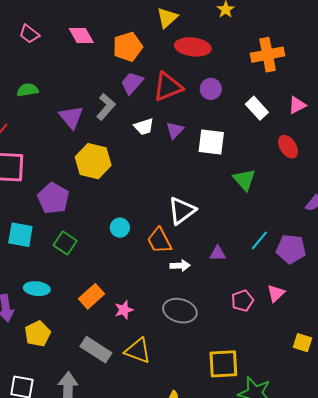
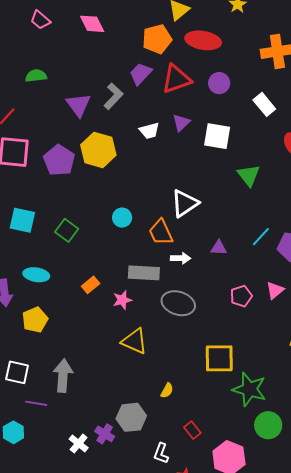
orange pentagon: (128, 47) -> (157, 39), moved
white trapezoid: (144, 127) -> (149, 131), moved
purple pentagon: (53, 198) -> (59, 160), moved
orange rectangle: (92, 296) -> (91, 285), size x0.7
gray rectangle: (96, 350) -> (144, 273), moved, turned -32

